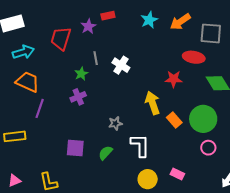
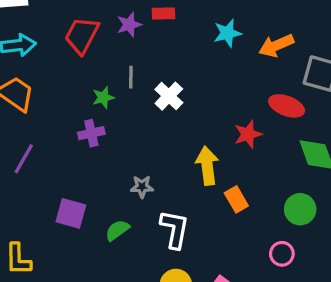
red star: (174, 79) -> (248, 134), turned -30
purple line: (40, 108) -> (24, 159), moved
green circle: (203, 119) -> (300, 209), moved, size x0.7

